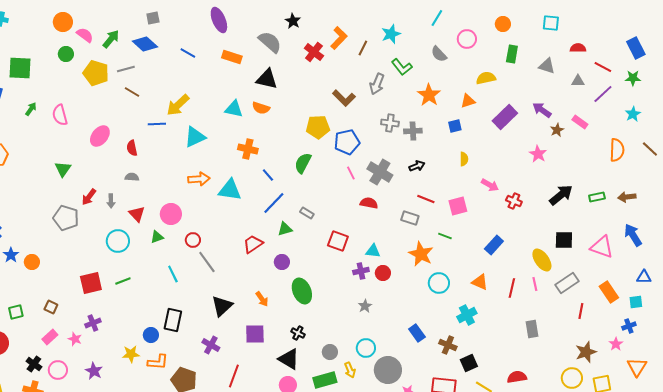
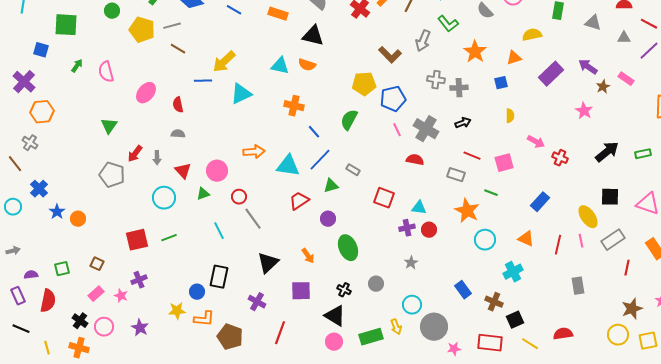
orange arrow: (199, 179) -> (254, 152), moved
cyan triangle: (230, 190) -> (288, 166), moved
gray circle: (330, 352) -> (376, 284), moved

